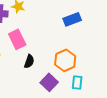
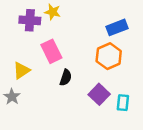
orange hexagon: (65, 60) -> (109, 56), moved
purple square: (49, 82) -> (99, 94), moved

